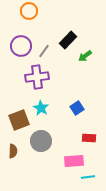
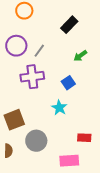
black rectangle: (68, 40) -> (69, 25), moved
cyan star: (41, 108) -> (59, 108), moved
blue square: (77, 108) -> (68, 83), moved

